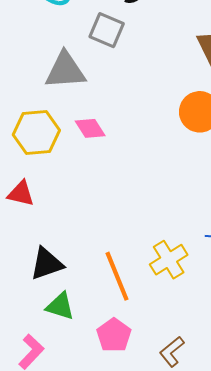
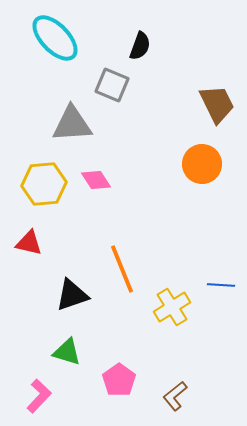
black triangle: (47, 264) -> (72, 295), moved
orange line: (117, 276) -> (122, 269), moved

